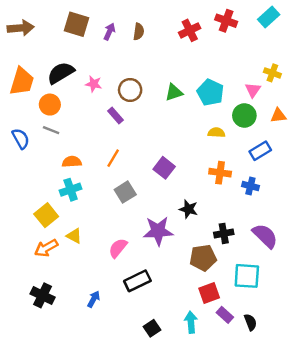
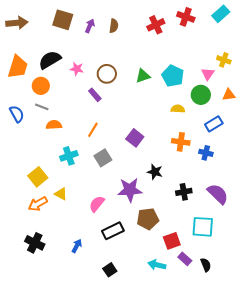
orange semicircle: (72, 162) -> (54, 125), moved
cyan cross: (71, 190) -> (69, 156), moved
brown pentagon: (203, 258) -> (148, 219), moved
cyan arrow: (191, 322) -> (157, 265), turned -72
black square: (152, 328) -> (110, 270), moved

